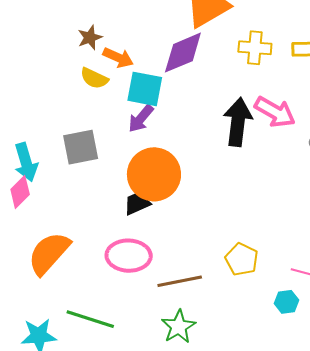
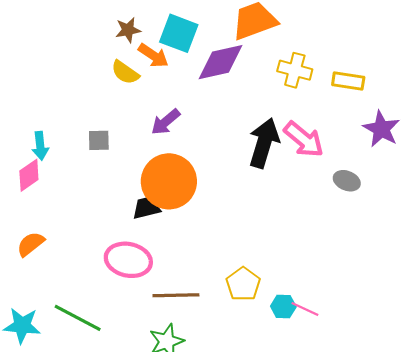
cyan square: (145, 89) -> (179, 33), moved
gray square: (81, 147) -> (99, 140), size x0.6
cyan arrow: (26, 162) -> (40, 146), size x0.7
orange semicircle: (49, 253) -> (31, 244), moved, size x0.6
cyan hexagon: (287, 302) -> (283, 306), moved

